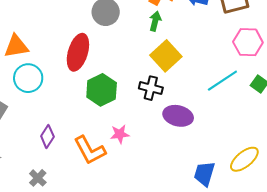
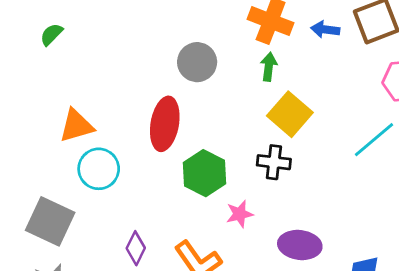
purple ellipse: (178, 116) -> (300, 245), moved
pink star: (120, 134) -> (240, 214), moved

